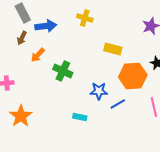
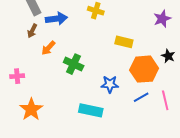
blue line: (118, 104) -> (141, 97), moved
cyan rectangle: (80, 117) -> (91, 110), size x1.6

